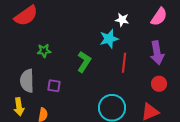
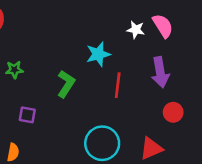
pink semicircle: (159, 17) -> (163, 26), turned -66
white star: (122, 20) -> (136, 30), moved
red circle: (159, 84) -> (173, 112), moved

